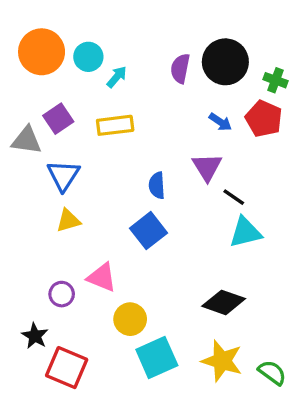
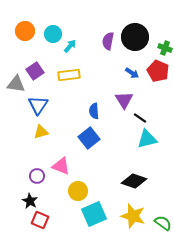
orange circle: (42, 52) -> (25, 31), size x0.7
black star: (35, 336) -> (30, 201), moved
red square: (67, 368) -> (40, 220), size x0.7

